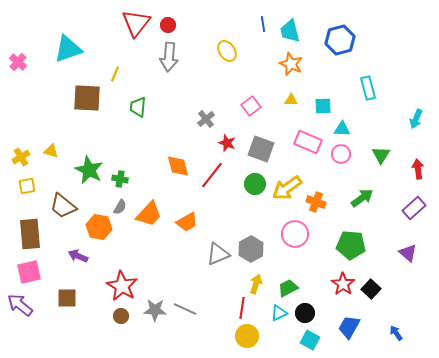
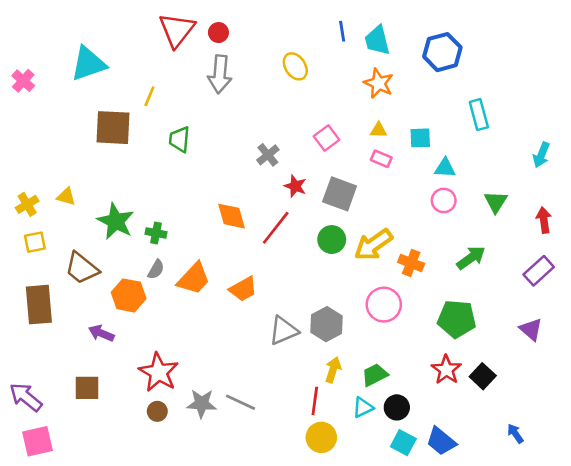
pink rectangle: (308, 142) -> (381, 159), moved, size x0.6
pink square: (29, 272) -> (38, 441), moved
blue trapezoid: (349, 327) -> (441, 441), moved, turned -80

